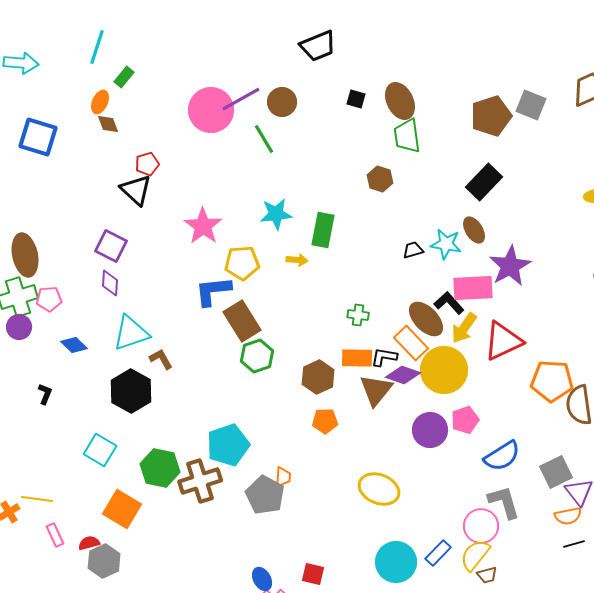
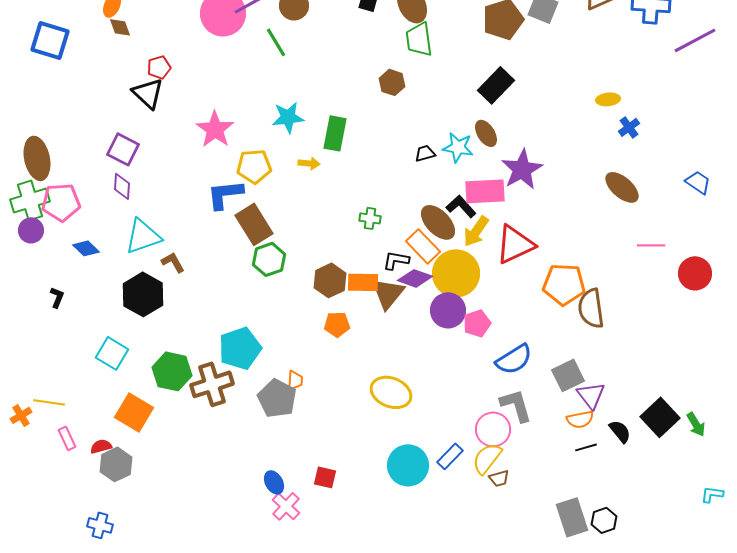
pink pentagon: (49, 299) -> (61, 202), size x1.5
orange rectangle: (357, 358) -> (363, 282), moved
purple circle: (430, 430) -> (448, 310), moved

